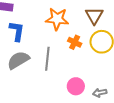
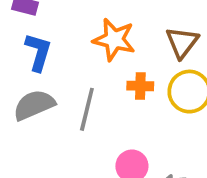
orange cross: (75, 42) -> (140, 86), turned -32

